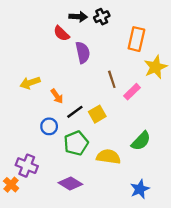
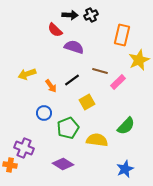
purple semicircle: (83, 52) -> (74, 47), turned -60
brown line: (112, 79) -> (100, 71), turned -56
black line: (75, 112) -> (72, 80), moved
orange cross: (11, 185) -> (10, 165), turned -32

